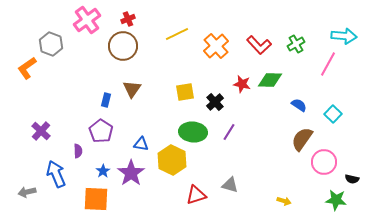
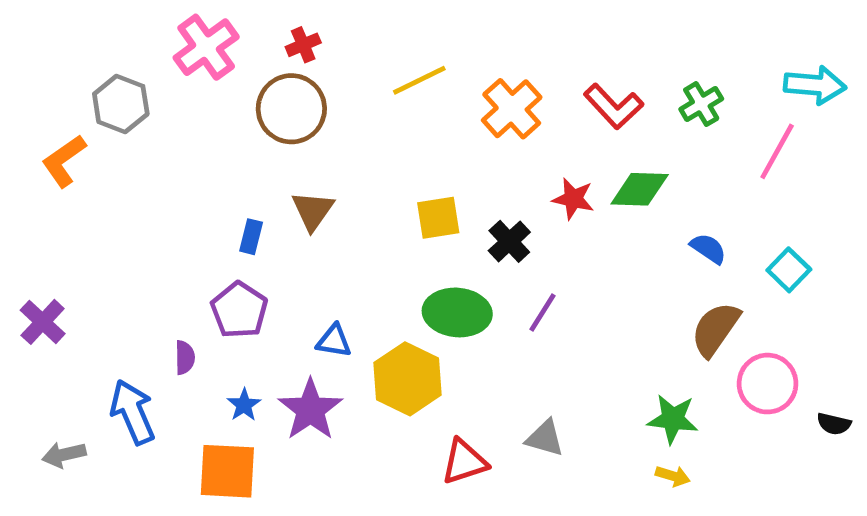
purple cross: (41, 131) -> (43, 322), moved
green star: (336, 200) -> (673, 419), moved

